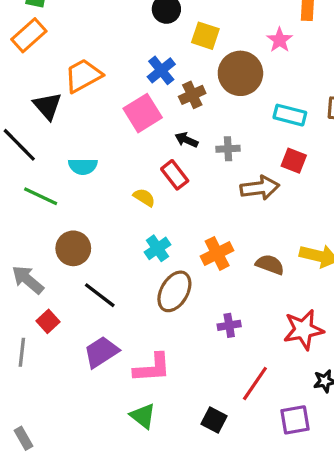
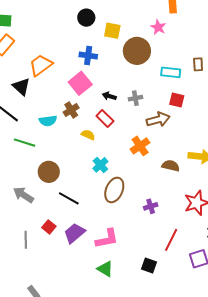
blue cross: (161, 70) -> (88, 56), turned -36
brown cross: (192, 95) -> (71, 110), moved
orange cross: (217, 253) -> (140, 146), moved
red square: (48, 321) -> (49, 227), moved

